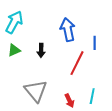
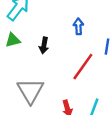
blue arrow: (68, 30) -> (78, 26), size x0.6

